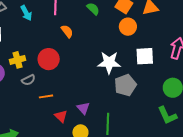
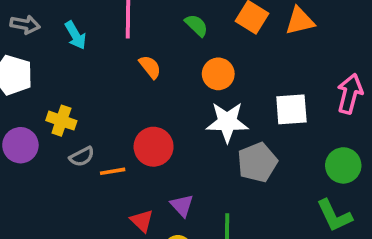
orange circle: (128, 27) -> (218, 74), moved
red circle: (49, 59) -> (154, 147), moved
yellow cross: (18, 60) -> (61, 121), turned 35
orange line: (46, 96) -> (113, 171), moved

